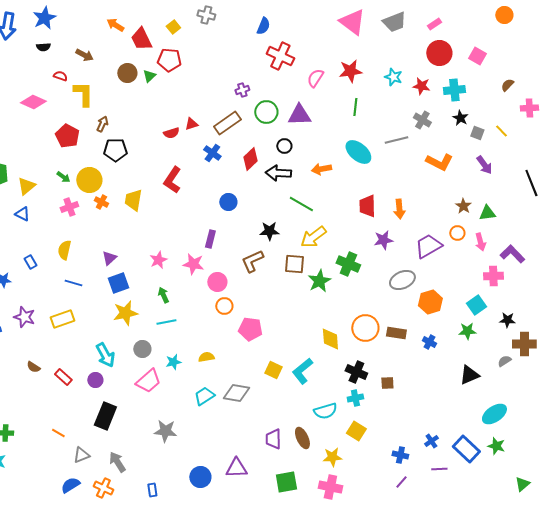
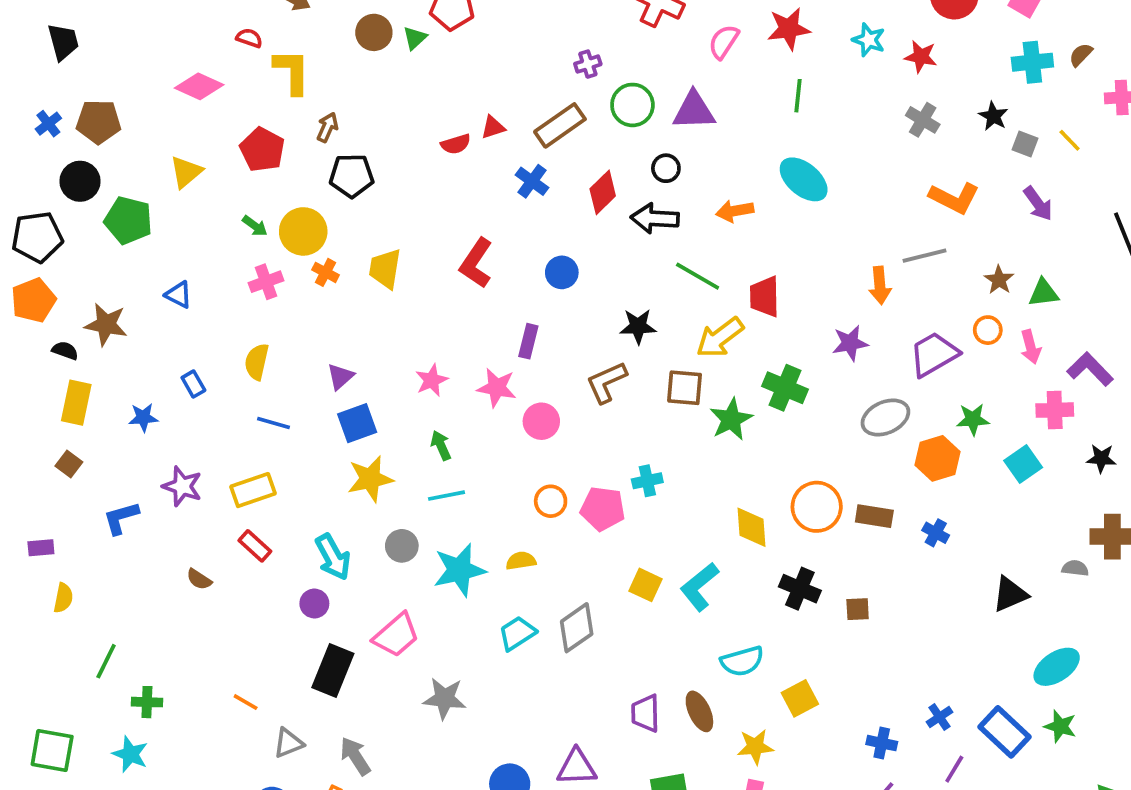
cyan cross: (454, 90) -> (1032, 62), moved
gray line: (396, 140) -> (925, 256), moved
red L-shape: (172, 180) -> (476, 263), moved
yellow triangle: (26, 186) -> (186, 172), moved
red trapezoid: (367, 206) -> (765, 297), moved
orange circle: (224, 306) -> (551, 501), moved
black star: (507, 320) -> (1101, 458), moved
green star: (467, 331) -> (973, 419), moved
gray semicircle: (504, 361) -> (1075, 568), turned 40
cyan star: (173, 362) -> (459, 570), size x1.8
red rectangle: (63, 377) -> (255, 546), moved
pink trapezoid: (148, 381) -> (396, 635), moved
gray diamond: (236, 393) -> (577, 628), turned -44
cyan cross: (355, 398) -> (647, 481), moved
yellow square: (356, 431) -> (800, 698), turned 30
purple line: (439, 469) -> (954, 769), turned -56

